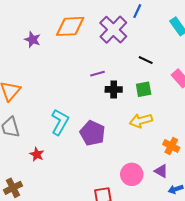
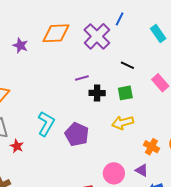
red star: (37, 154) -> (17, 146), moved

